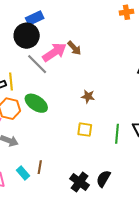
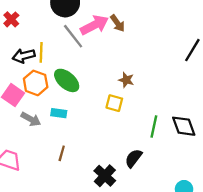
yellow square: (85, 130) -> (114, 103), moved
cyan rectangle: (23, 173) -> (59, 113), moved, turned -48
black semicircle: (103, 179) -> (133, 158), moved

